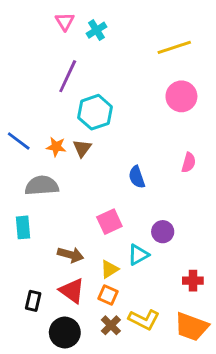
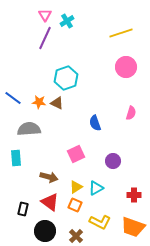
purple line: (68, 76) -> (45, 38), moved
brown triangle: (82, 148) -> (57, 103), turned -40
cyan triangle: (138, 255) -> (96, 188), moved
brown cross: (111, 325) -> (76, 236), moved

